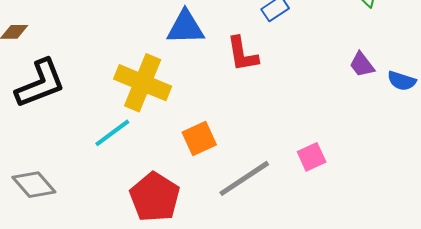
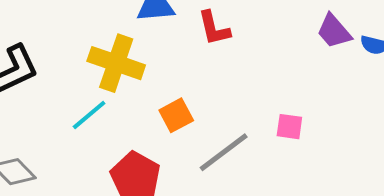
purple trapezoid: (362, 65) -> (334, 31), size x1.4
pink square: (312, 157) -> (289, 127), turned 36

